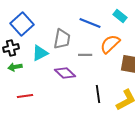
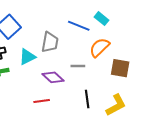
cyan rectangle: (120, 16) -> (102, 19), moved
gray line: (85, 55) -> (78, 66), moved
red line: (25, 96) -> (42, 101), moved

